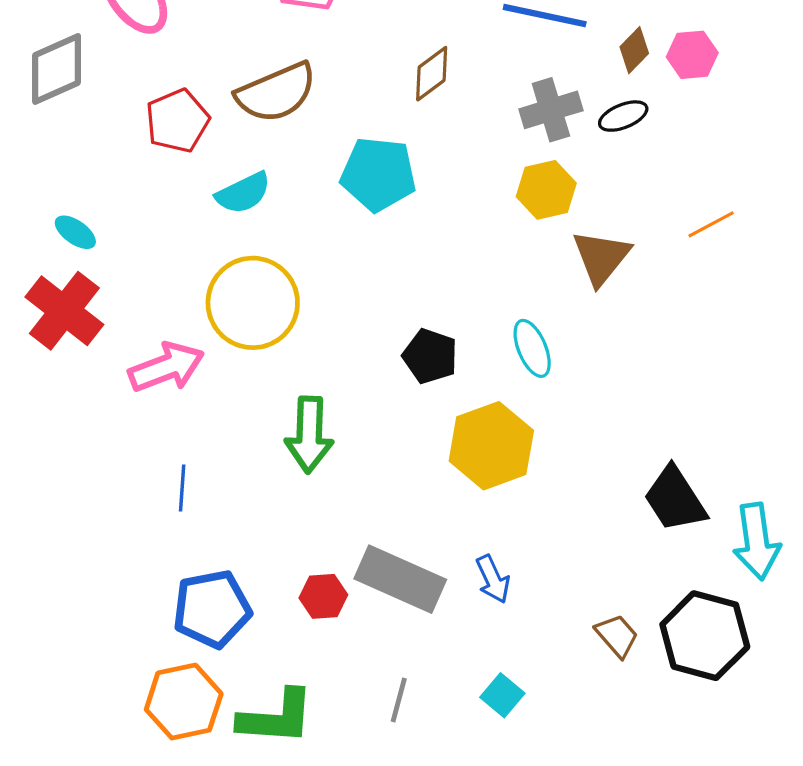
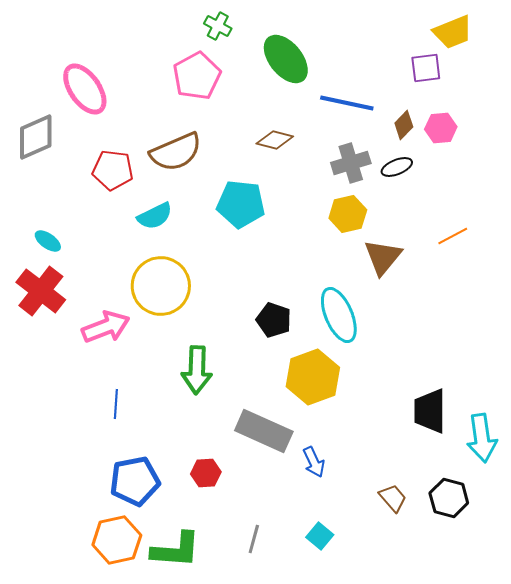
brown diamond: (432, 74) -> (275, 140), turned 51
red pentagon: (177, 121) -> (113, 170), turned 30
cyan ellipse: (532, 348) -> (339, 315), size x1.5
black trapezoid: (675, 499) -> (430, 411), turned 33
gray rectangle: (400, 579) -> (264, 431), moved
black hexagon: (705, 636) -> (449, 498), size x0.7

